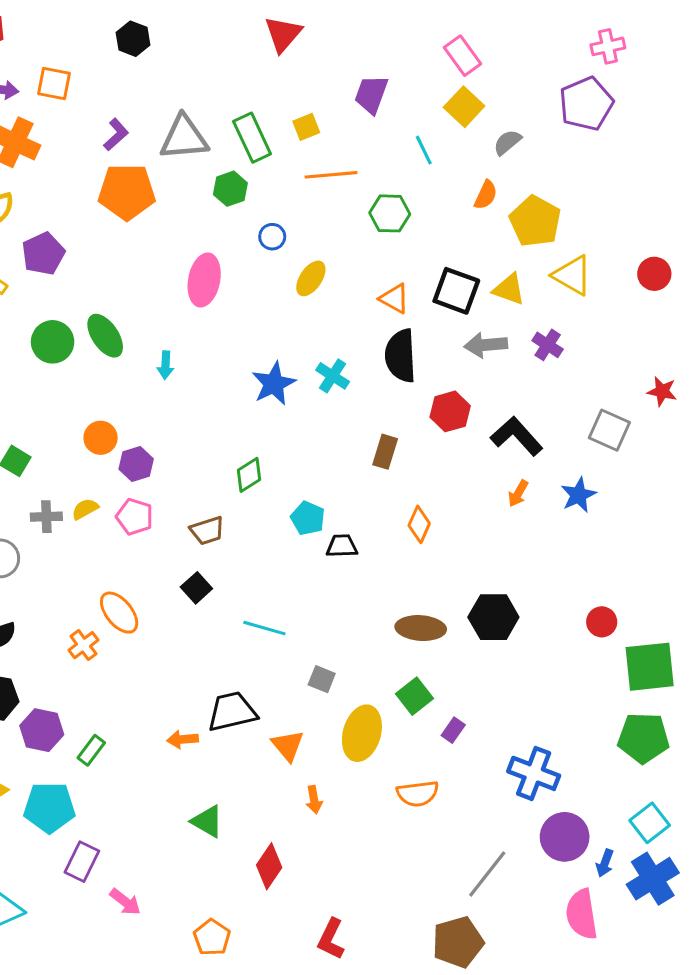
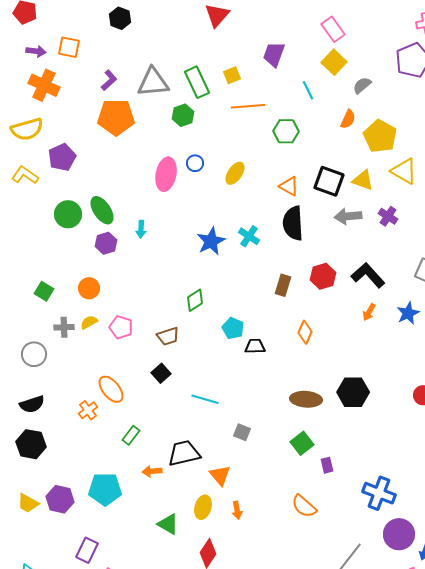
blue circle: (272, 237) -> (195, 163), moved
red hexagon: (450, 411) -> (323, 276), moved
orange circle: (101, 438) -> (89, 288), moved
purple hexagon: (136, 464) -> (106, 243), moved
purple hexagon: (42, 730) -> (60, 499), moved
purple rectangle: (453, 730) -> (327, 465), turned -49
yellow ellipse: (362, 733) -> (203, 507), moved, size x0.7
green rectangle: (91, 750) -> (131, 435), moved
orange semicircle: (418, 794) -> (304, 506), turned 48
cyan pentagon: (49, 807) -> (105, 489), moved

